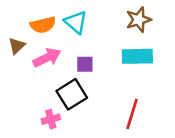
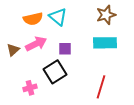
brown triangle: (17, 46) -> (13, 50), moved
pink cross: (51, 119) -> (30, 88), moved

